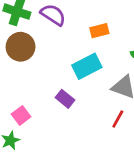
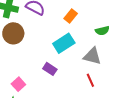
orange rectangle: (99, 31) -> (71, 16), turned -32
red line: (118, 119) -> (90, 80), turned -48

